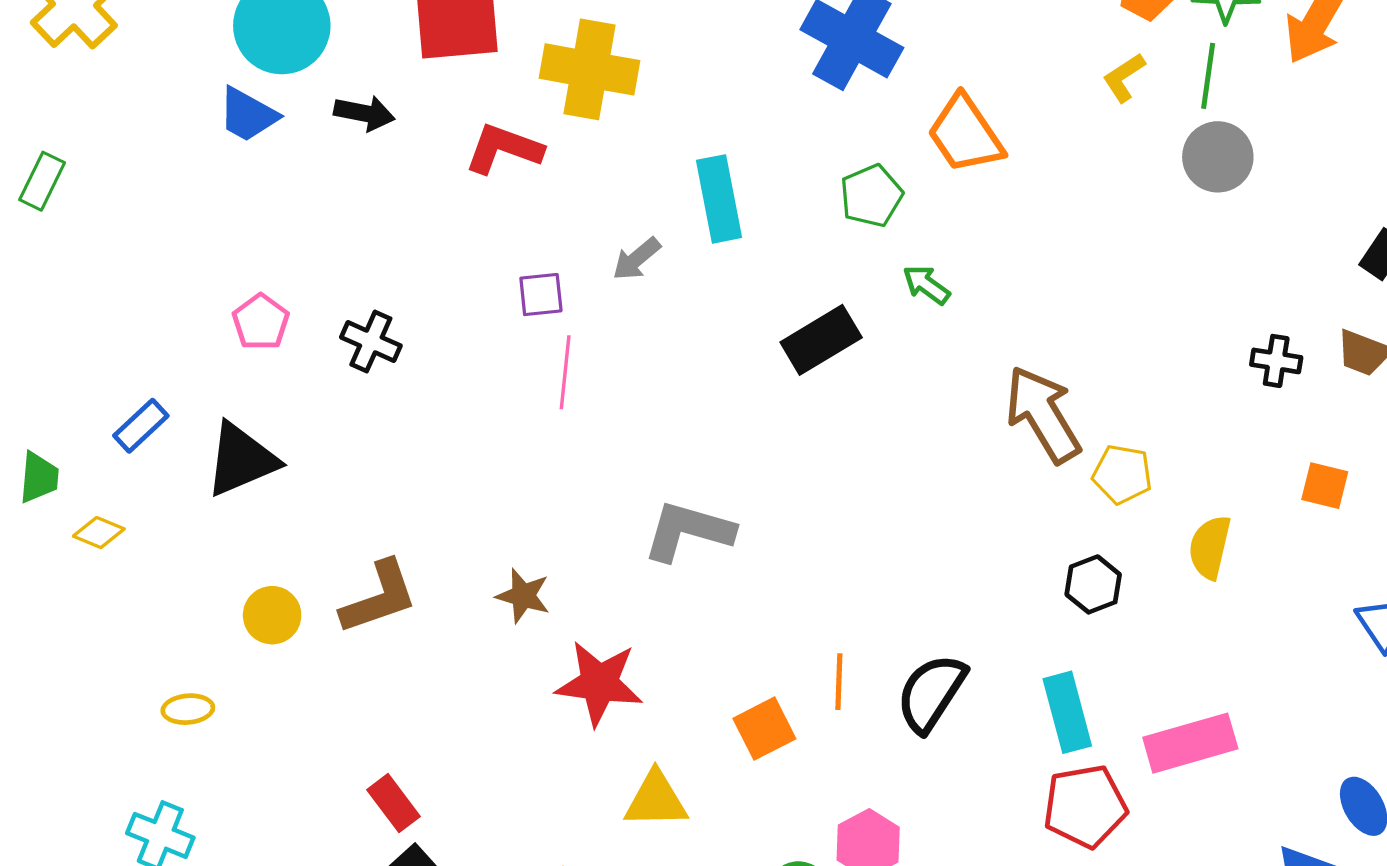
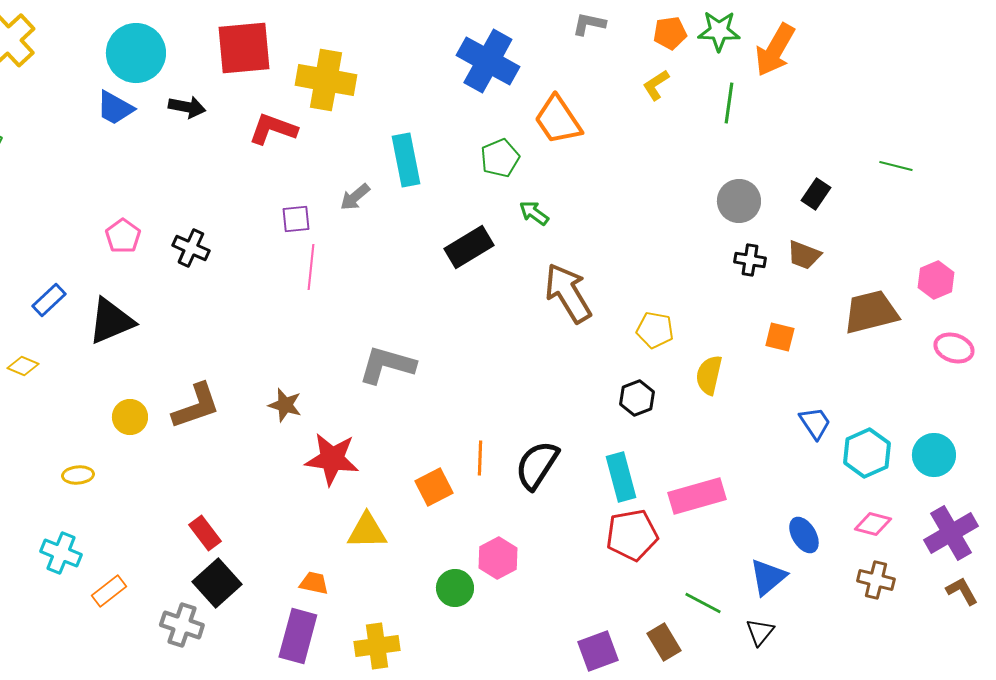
green line: (1208, 76) -> (729, 103), moved
gray circle: (1218, 157) -> (739, 201), moved
brown arrow: (1043, 414) -> (568, 293), moved

